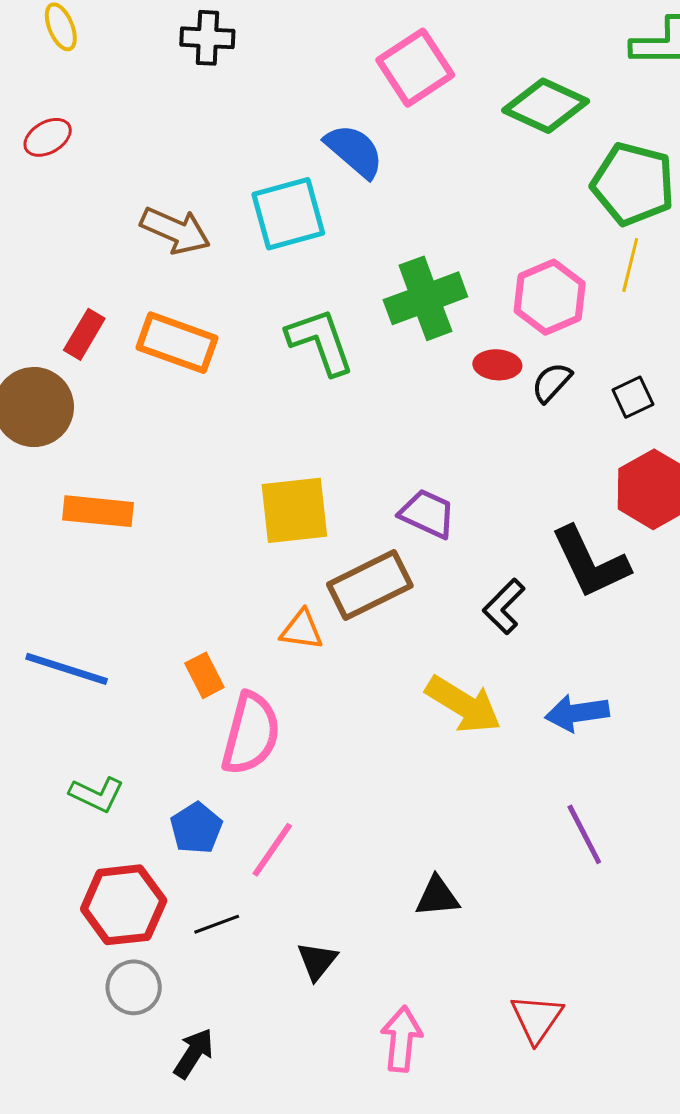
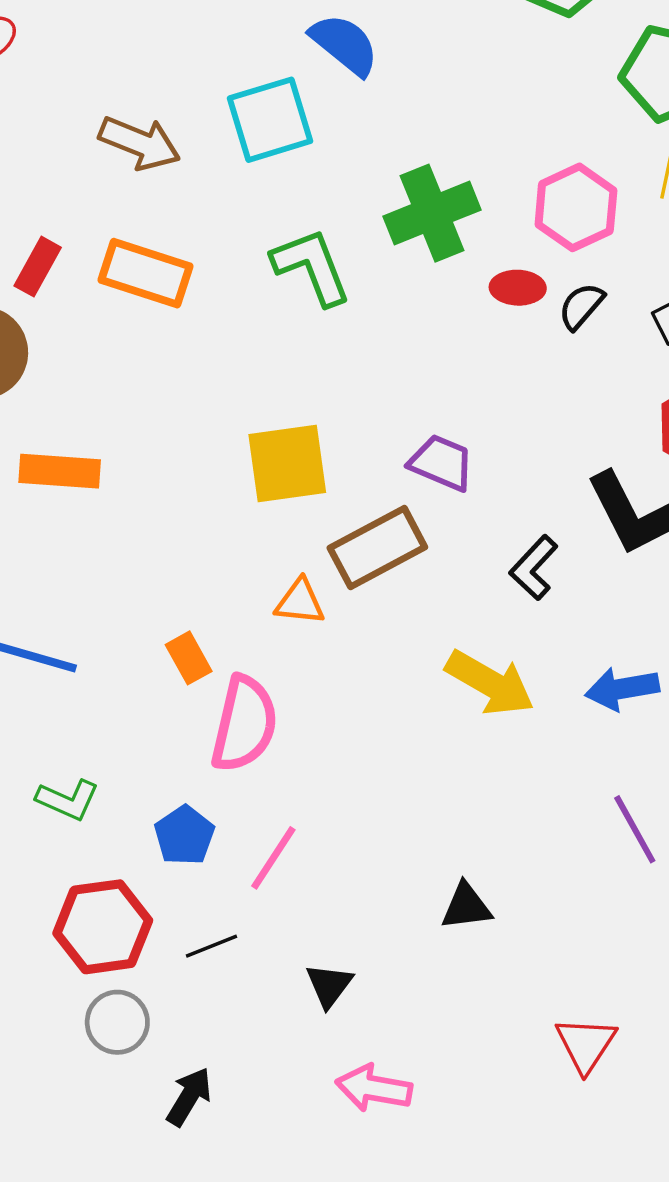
pink arrow: (402, 1039) -> (374, 1088), moved, turned -84

